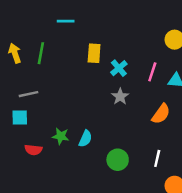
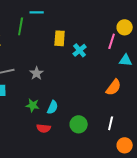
green line: (41, 53) -> (21, 26), moved
pink line: (152, 72) -> (112, 41), moved
gray star: (120, 97) -> (37, 73), moved
red semicircle: (33, 150) -> (44, 128), moved

